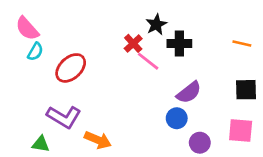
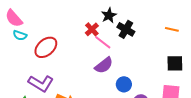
black cross: (179, 43) -> (126, 29), turned 30
cyan semicircle: (35, 52) -> (20, 35), turned 80
purple semicircle: (189, 92) -> (104, 65), moved

